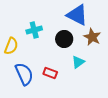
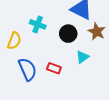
cyan cross: (34, 30) -> (38, 24), turned 35

